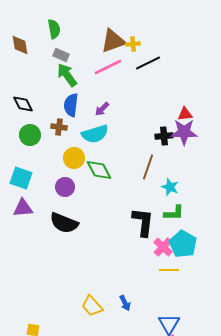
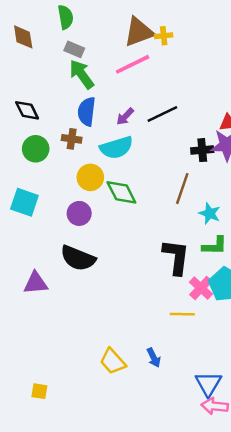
black line: (148, 63) -> (162, 114), moved
purple triangle: (23, 208) -> (36, 283), moved
yellow line: (169, 270) -> (182, 314), moved

